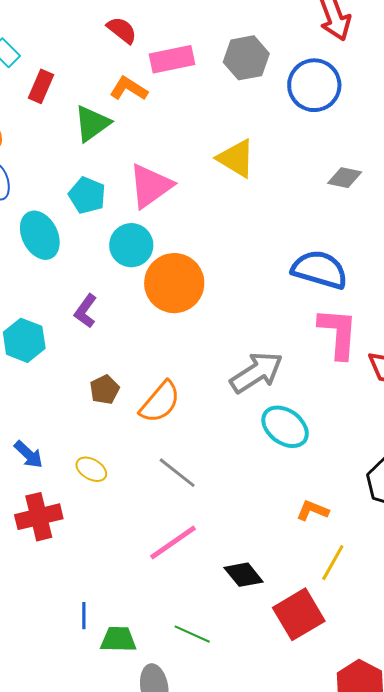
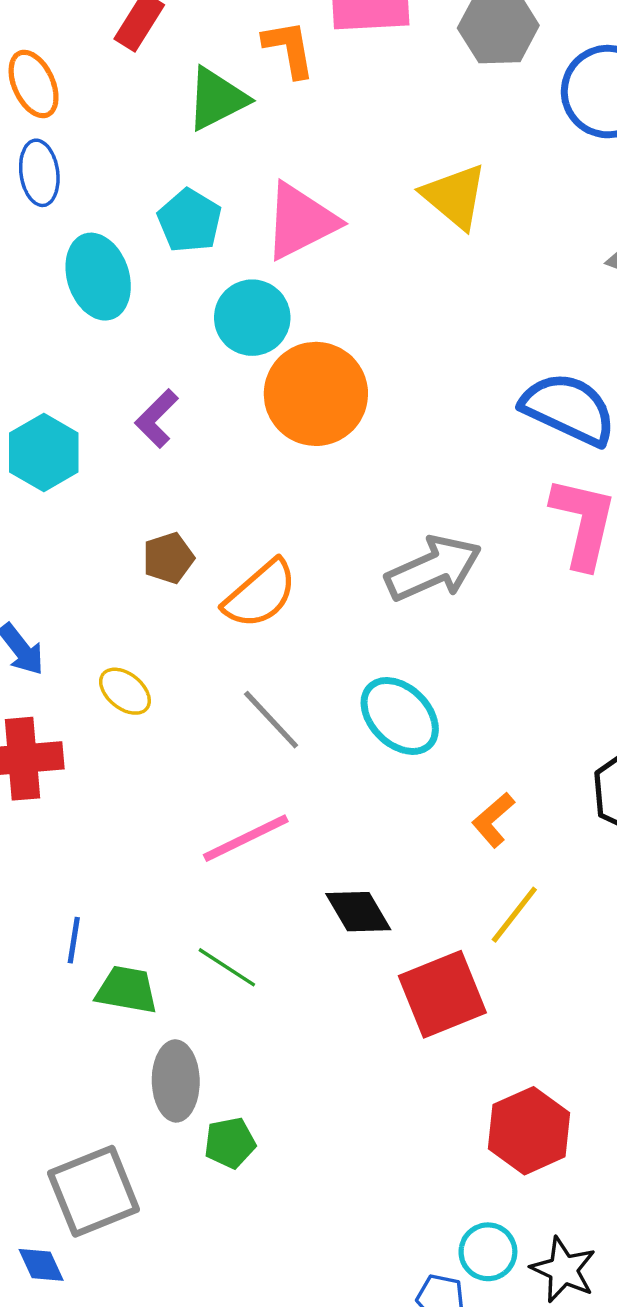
orange L-shape: (129, 89) -> (289, 49), turned 39
cyan ellipse: (285, 427) -> (400, 716), moved
orange L-shape: (313, 510) -> (493, 820), turned -72
green line: (192, 634) -> (227, 967), moved

